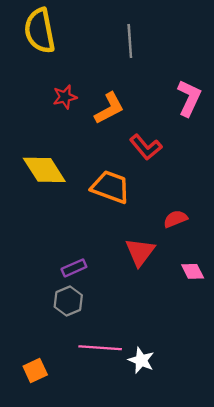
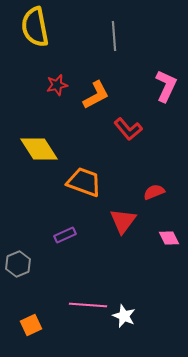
orange trapezoid: (110, 187) -> (84, 182), moved
gray hexagon: (68, 301) -> (18, 264), moved

